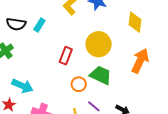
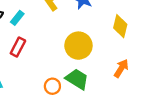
red rectangle: (66, 56) -> (18, 47), moved
orange arrow: (140, 61) -> (121, 68), size x0.7

